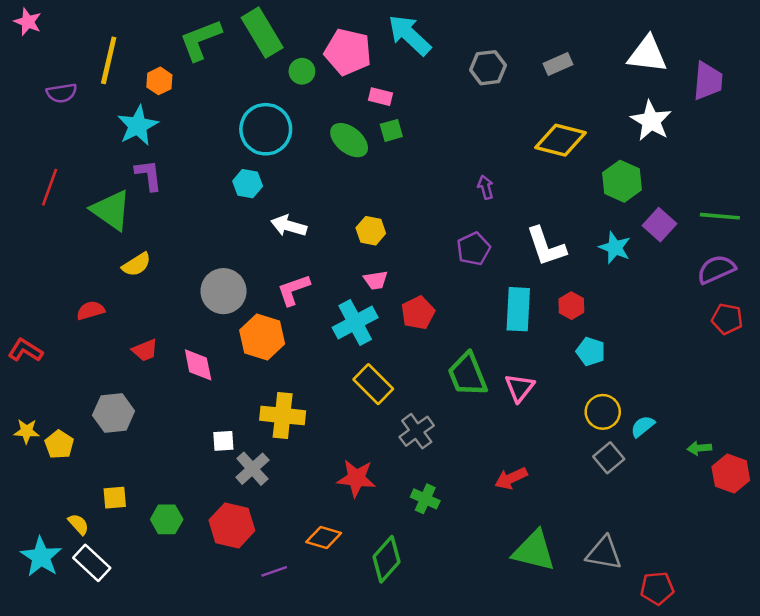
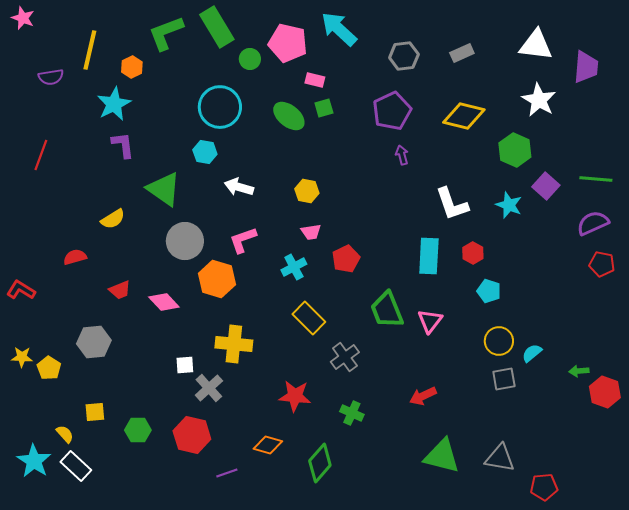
green triangle: (111, 210) -> (164, 189), moved
purple pentagon: (473, 249) -> (392, 111), moved, size x1.4
cyan cross: (355, 322) -> (294, 267), size x0.7
pink diamond: (198, 365) -> (164, 302), turned -32
gray square: (609, 458) -> (504, 379), turned 30

